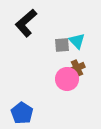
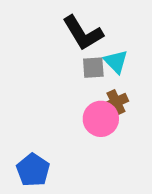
black L-shape: (26, 23) -> (83, 33), moved, turned -80

